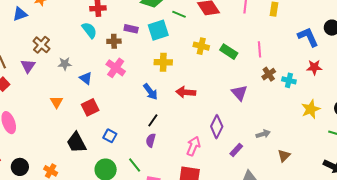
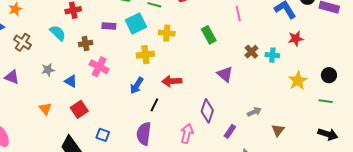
cyan semicircle: (89, 30) -> (58, 33), moved
brown cross: (114, 41) -> (86, 44), moved
brown cross: (41, 45) -> (23, 42), moved
yellow cross: (201, 46) -> (167, 33), moved
pink line: (259, 49) -> (238, 13), moved
green rectangle: (229, 52) -> (209, 35), turned 36
purple triangle: (28, 66) -> (12, 77), turned -35
blue arrow: (150, 92) -> (137, 85), turned 78
black line: (153, 120) -> (154, 105), moved
purple semicircle: (151, 140) -> (144, 134), size x1.6

